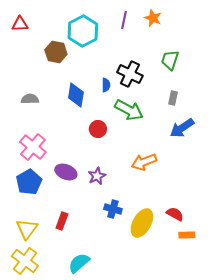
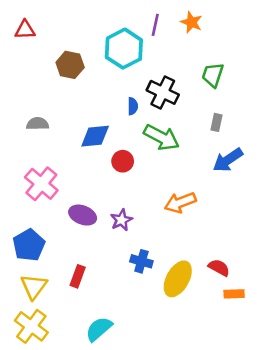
cyan hexagon: (83, 31) -> (124, 49), moved
blue diamond: (76, 95) -> (95, 136), moved, turned 75
blue pentagon: (29, 182) -> (29, 245), moved

